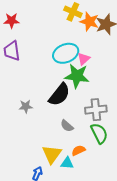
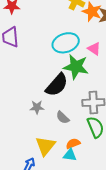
pink triangle: (84, 59) -> (94, 49), moved, turned -48
gray star: (26, 106) -> (37, 107), moved
cyan triangle: (67, 163) -> (70, 155), moved

